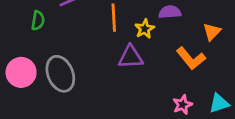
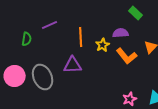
purple triangle: (131, 57) -> (73, 65), moved
orange L-shape: (191, 58) -> (127, 56), moved

